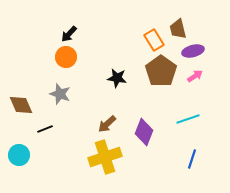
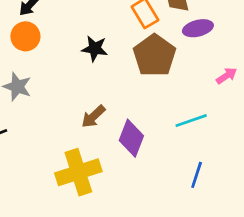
pink arrow: (195, 76) -> (226, 76), moved
black star: (117, 78) -> (95, 49), moved
brown arrow: (107, 124) -> (93, 117), moved

